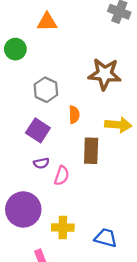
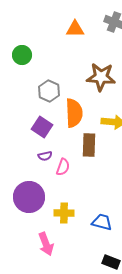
orange triangle: (47, 22) -> (75, 29), moved
orange semicircle: (74, 115) -> (74, 113), size x1.8

